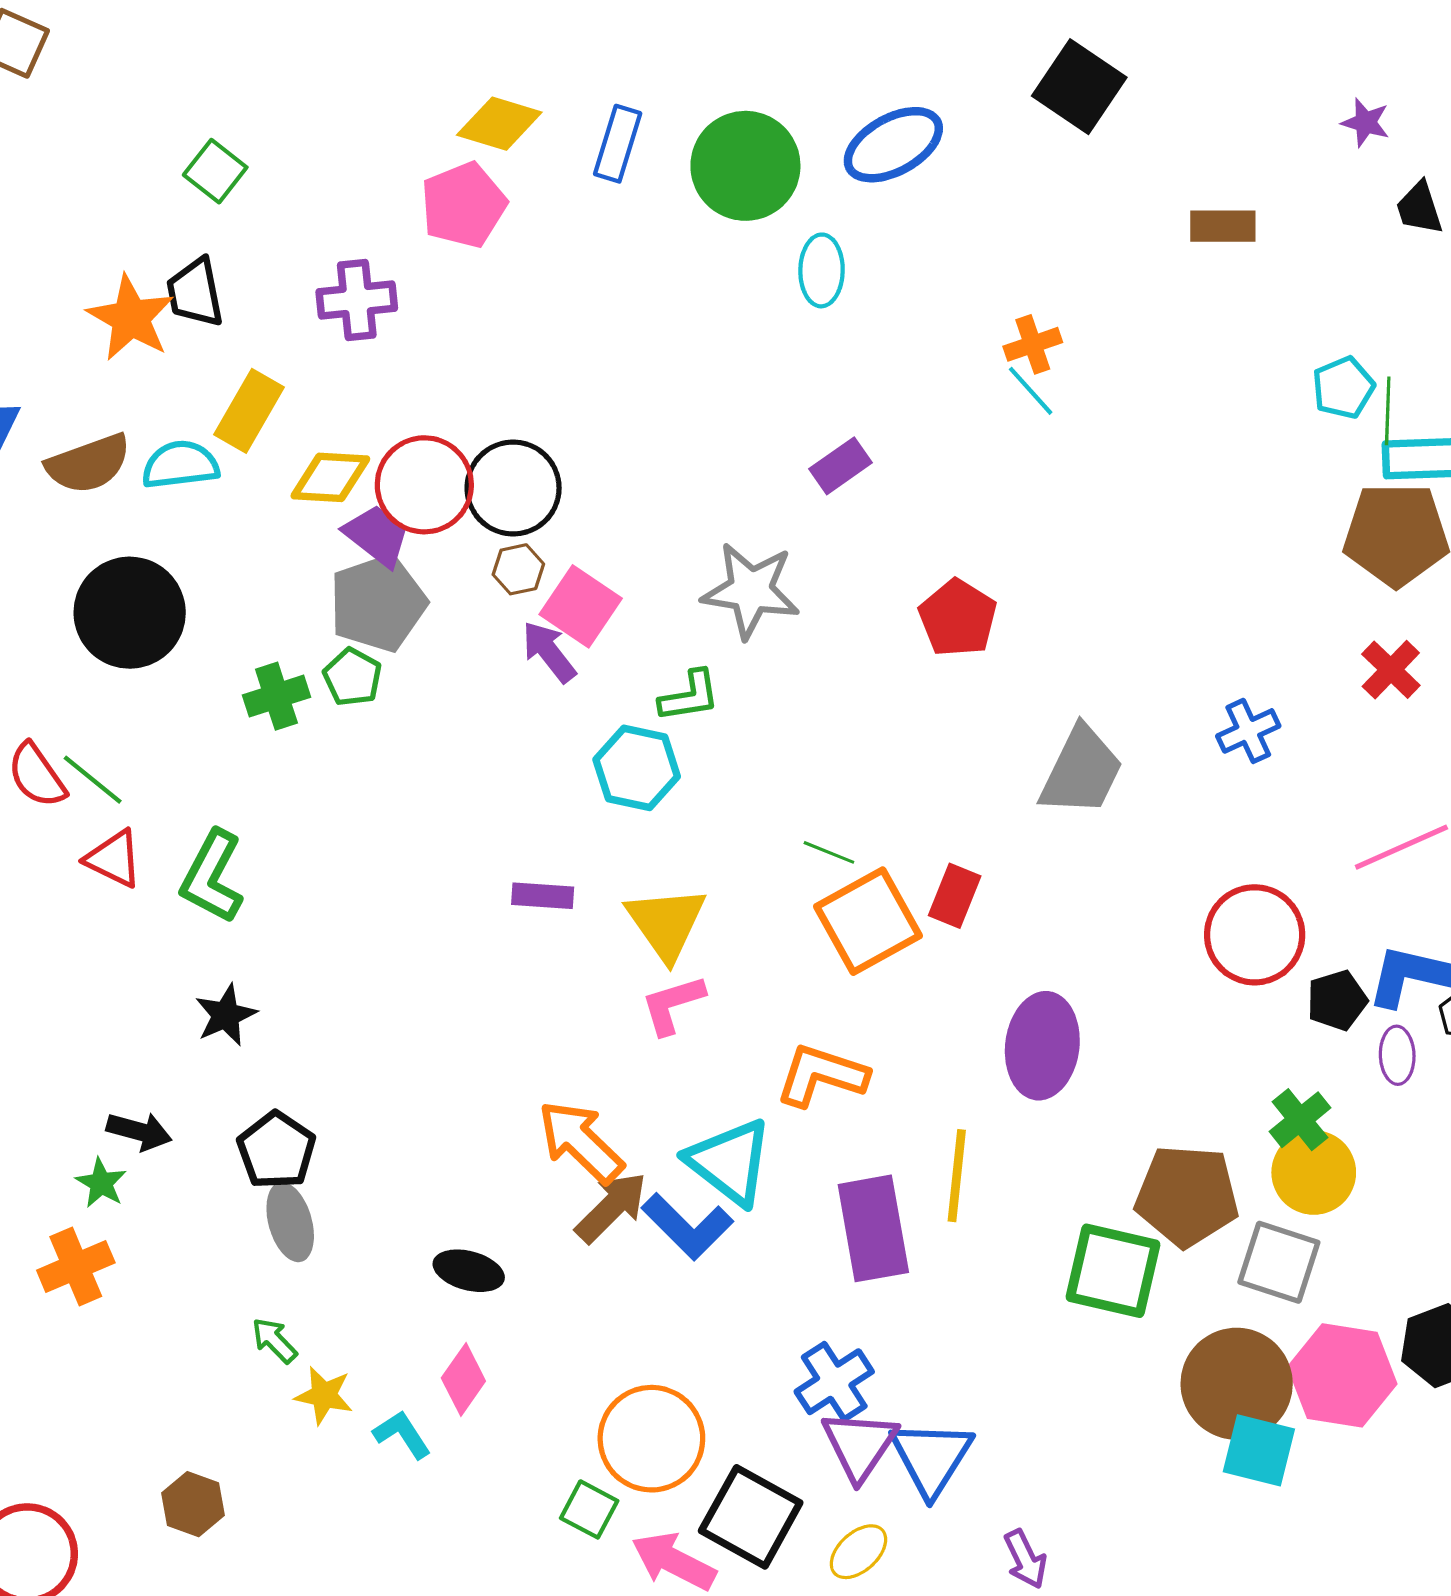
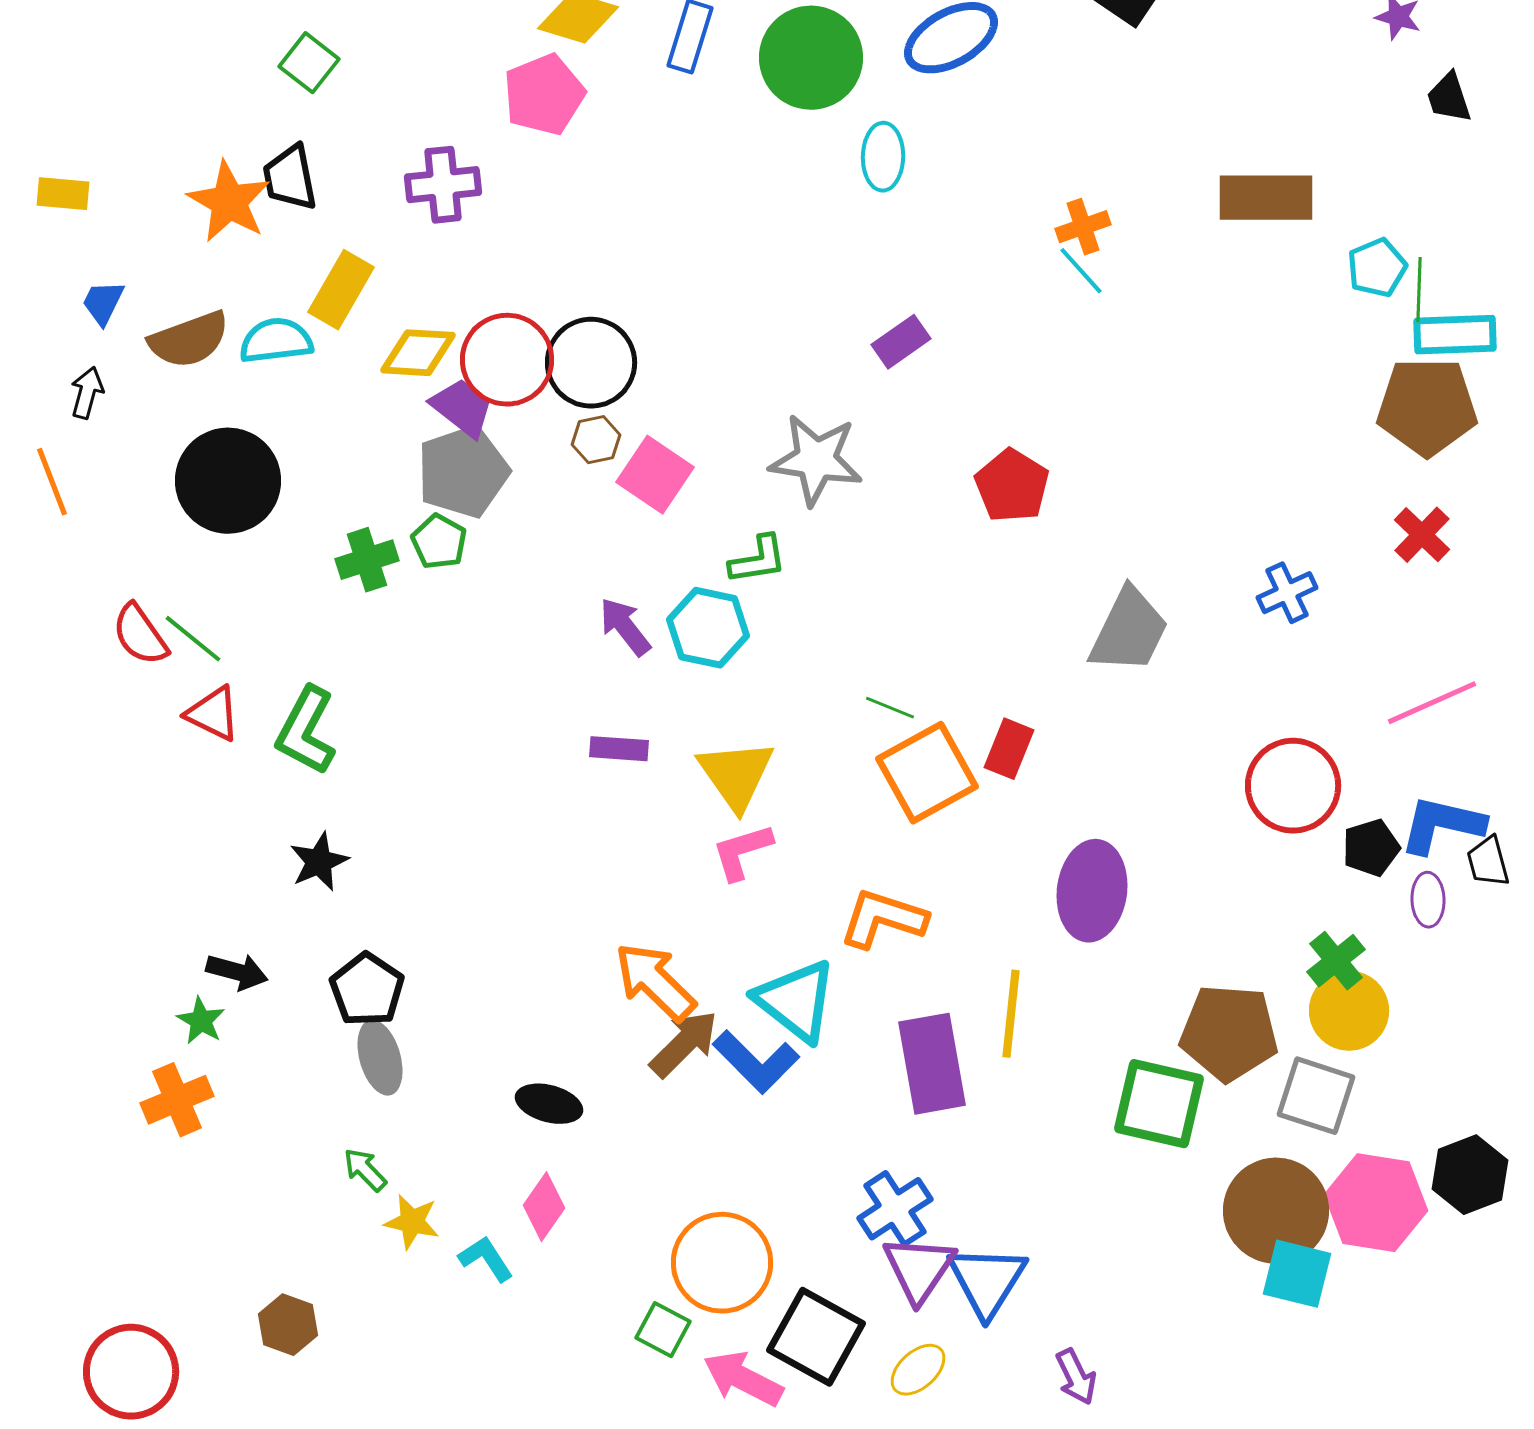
brown rectangle: (1223, 226) -> (1266, 198), moved, size x1.5
purple arrow: (549, 652) -> (625, 627), moved

